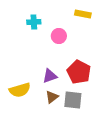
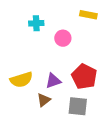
yellow semicircle: (20, 90) -> (21, 80), moved
brown triangle: (52, 97) -> (44, 100), moved

